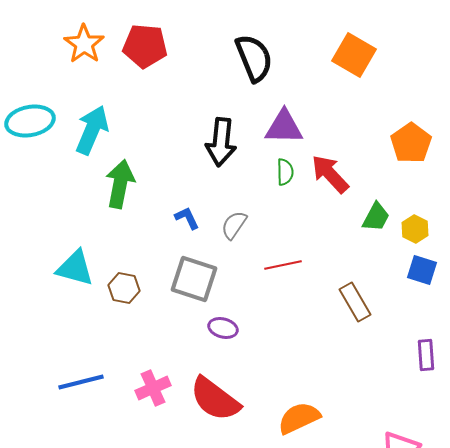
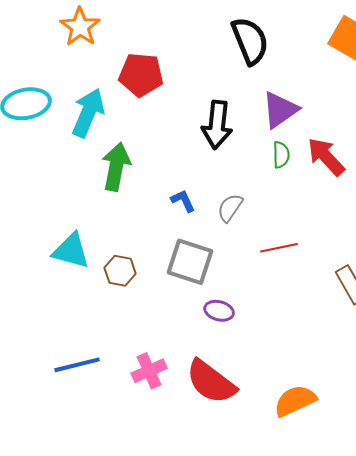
red pentagon: (145, 46) -> (141, 75), moved
purple triangle: (284, 127) -> (280, 110), turned -36

